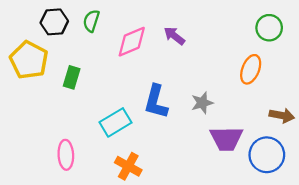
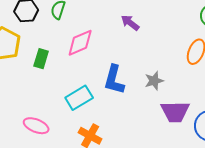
pink diamond: (132, 42) -> (80, 43), moved
pink ellipse: (66, 155) -> (36, 126), turned -65

